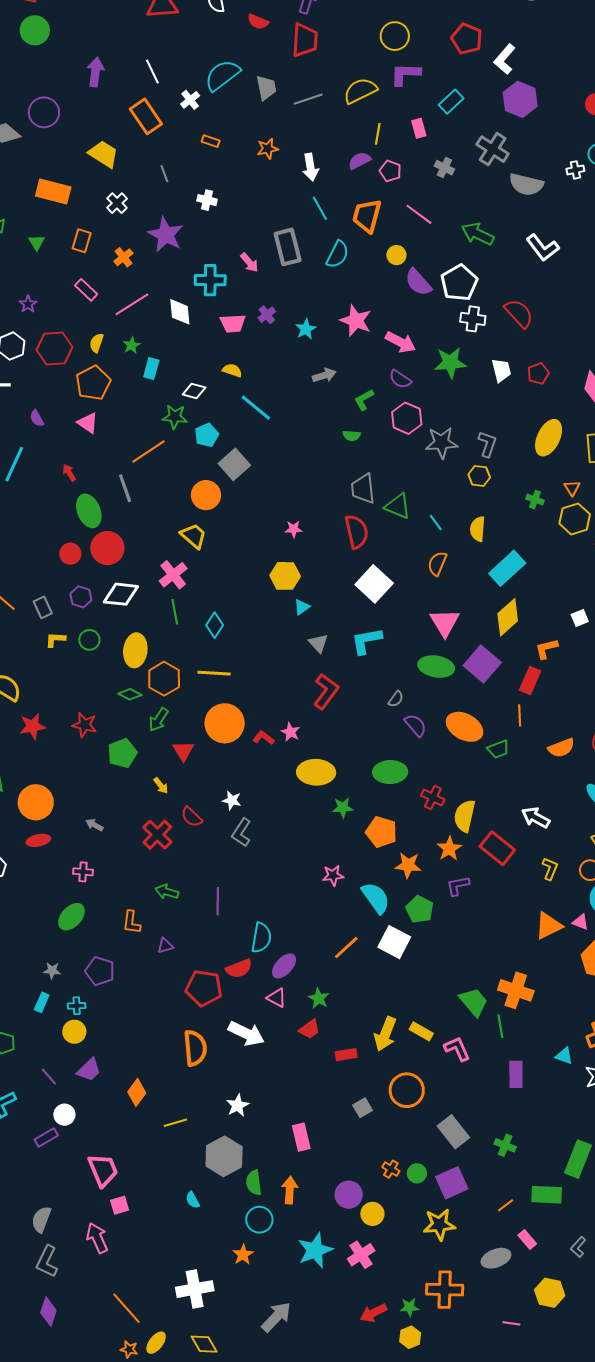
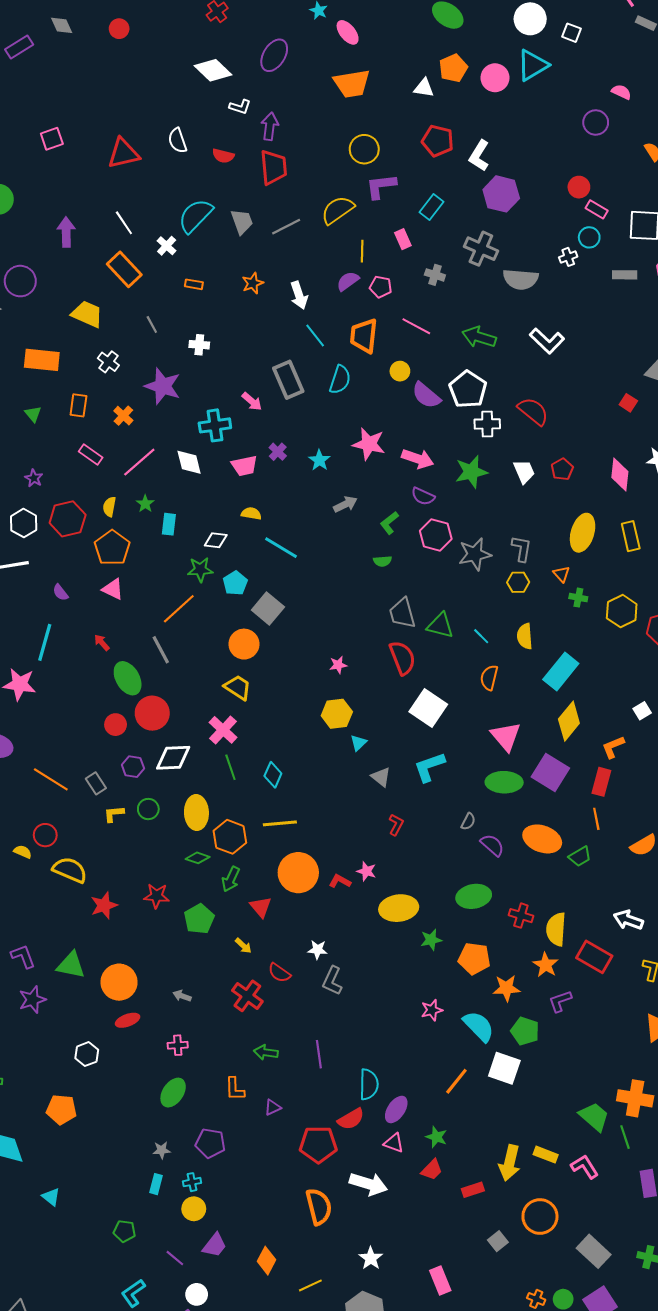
orange triangle: (572, 488) -> (561, 574), moved
red L-shape: (326, 691) -> (396, 825), size x0.6

